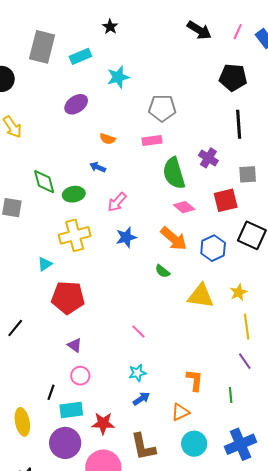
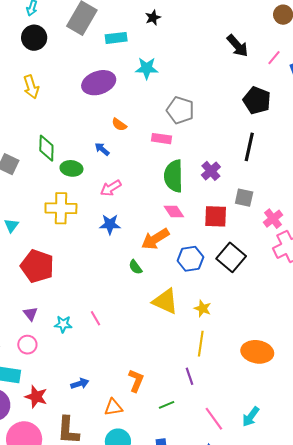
purple ellipse: (76, 104) -> (99, 83), size x1.4
orange arrow: (174, 239) -> (155, 239), turned 92
cyan triangle: (45, 264) -> (11, 225), moved, turned -35
yellow star: (239, 292) -> (203, 308), turned 30
cyan star: (137, 373) -> (63, 324), moved
green line: (231, 395) -> (167, 405), turned 56

